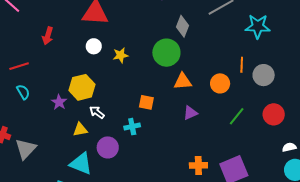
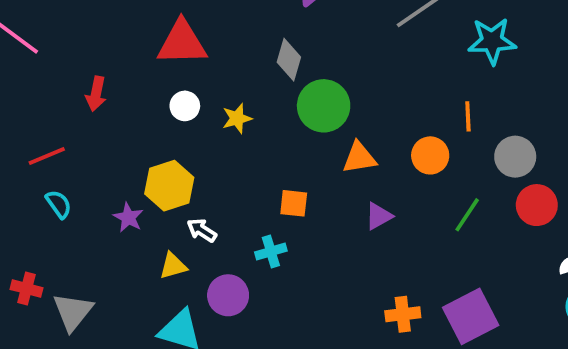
gray diamond: (182, 26) -> (289, 60), moved
gray circle: (264, 75) -> (515, 157), moved

